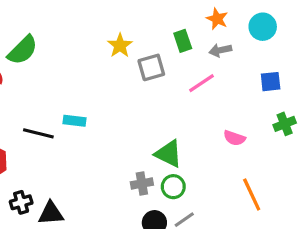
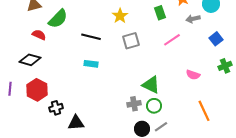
gray arrow: (220, 50) -> (193, 19), moved
gray square: (151, 67) -> (131, 41), moved
blue square: (271, 82) -> (216, 39), turned -32
black line: (38, 133) -> (91, 37), moved
black cross: (21, 202) -> (56, 108), moved

